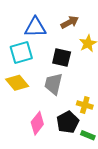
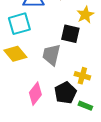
black square: (62, 58) -> (70, 34), moved

